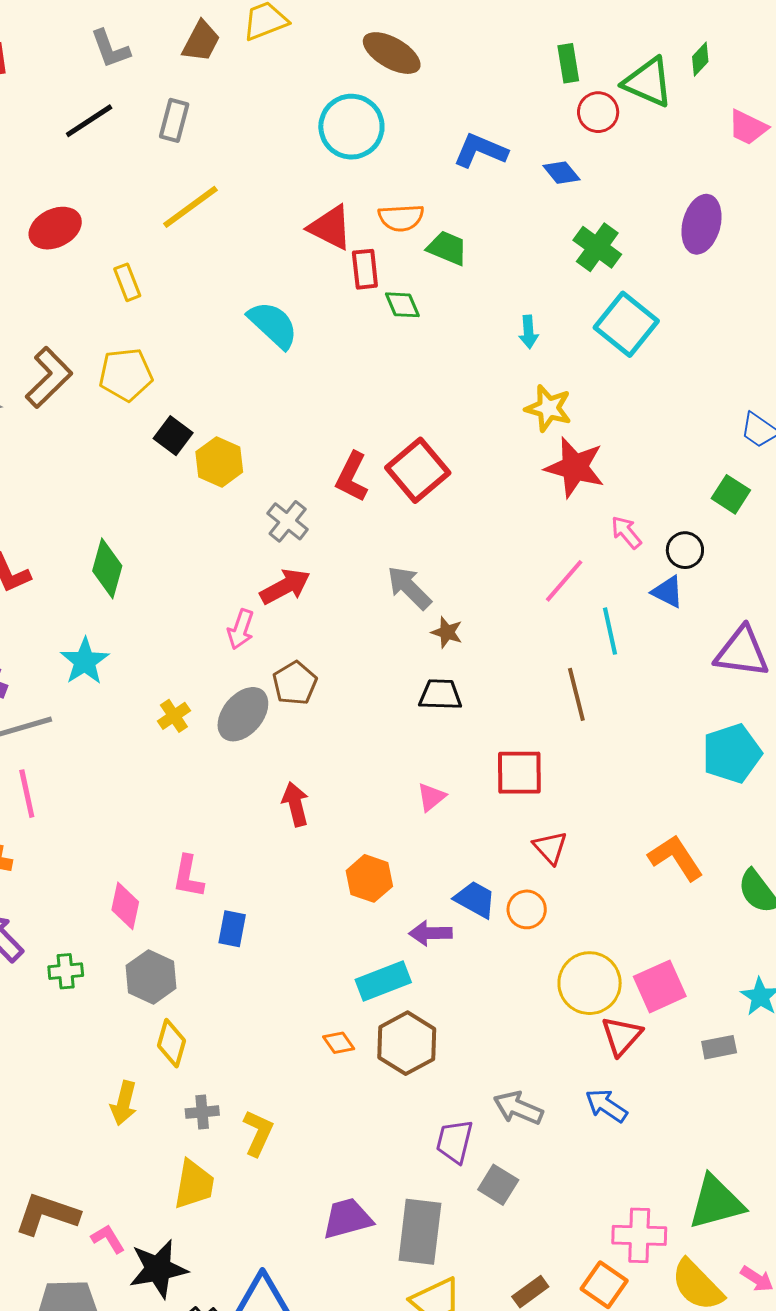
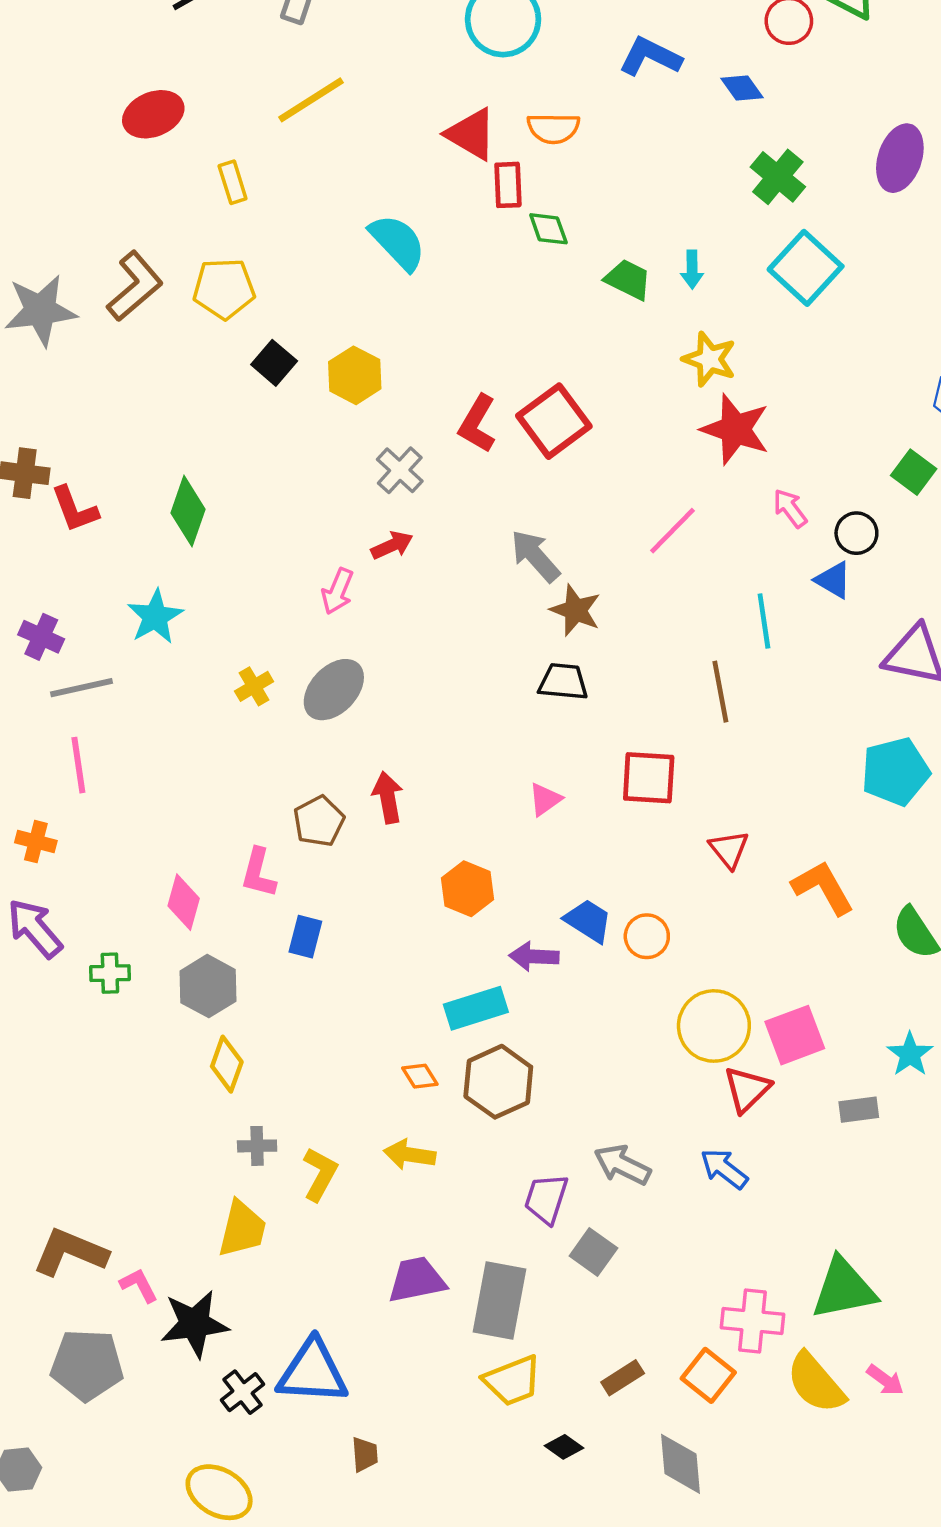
green trapezoid: (447, 248) -> (628, 279), moved
yellow hexagon: (219, 462) -> (355, 375), moved
pink line: (564, 581) -> (673, 531), moved
red arrow: (285, 586) -> (392, 545), size x0.7
brown star: (447, 632) -> (576, 610), size x1.4
brown pentagon: (295, 683) -> (319, 821), moved
red triangle: (550, 848) -> (729, 849), moved
yellow arrow: (124, 1103) -> (410, 1155), moved, turned 81

